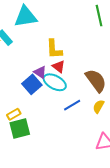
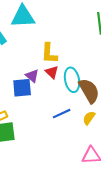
cyan ellipse: (55, 82) -> (72, 80), moved, turned 45
blue square: (32, 84) -> (22, 88), turned 30

